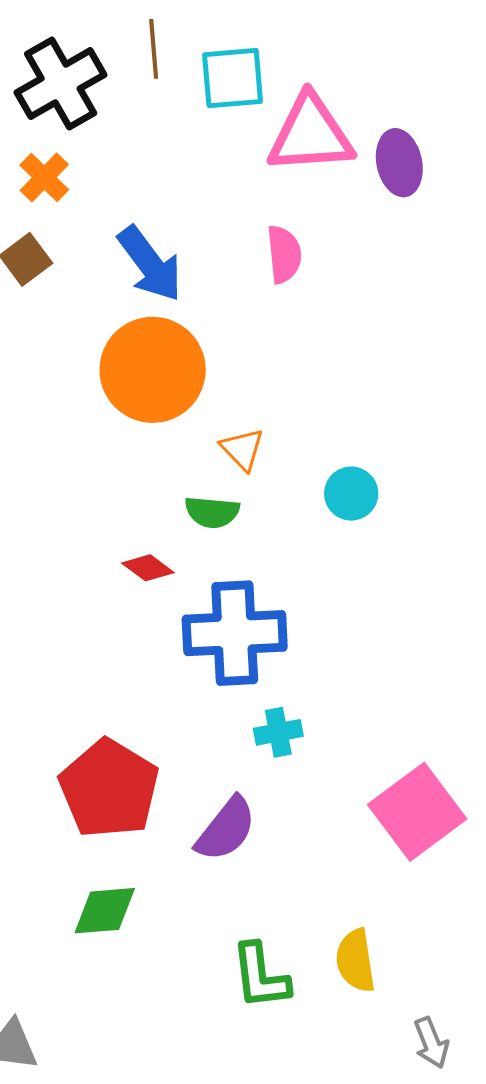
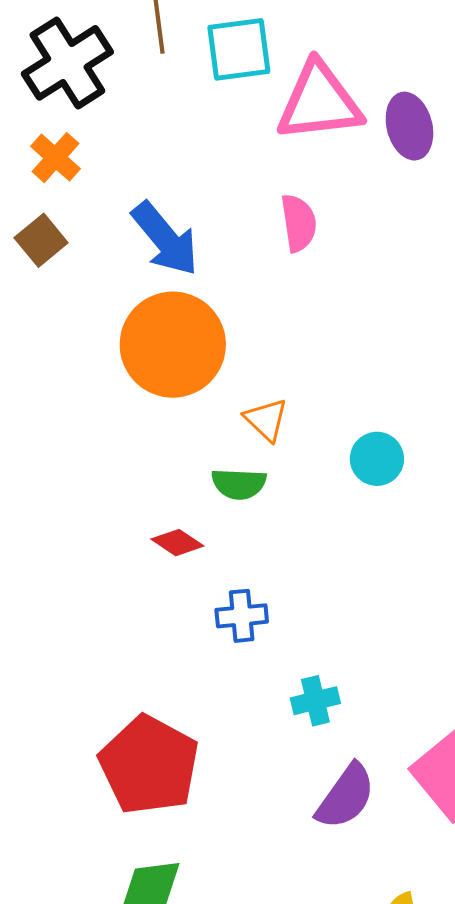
blue cross: (235, 633) -> (242, 616), moved, size x0.5
purple semicircle: (226, 829) -> (346, 796), moved

